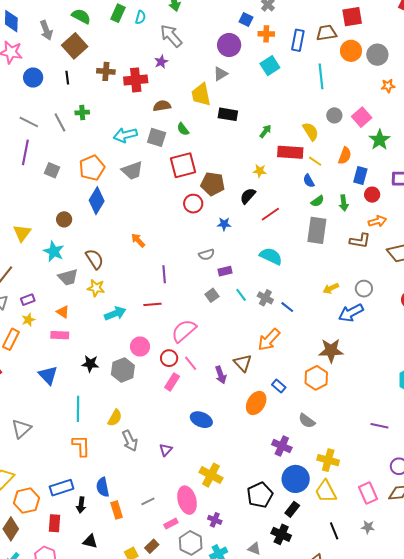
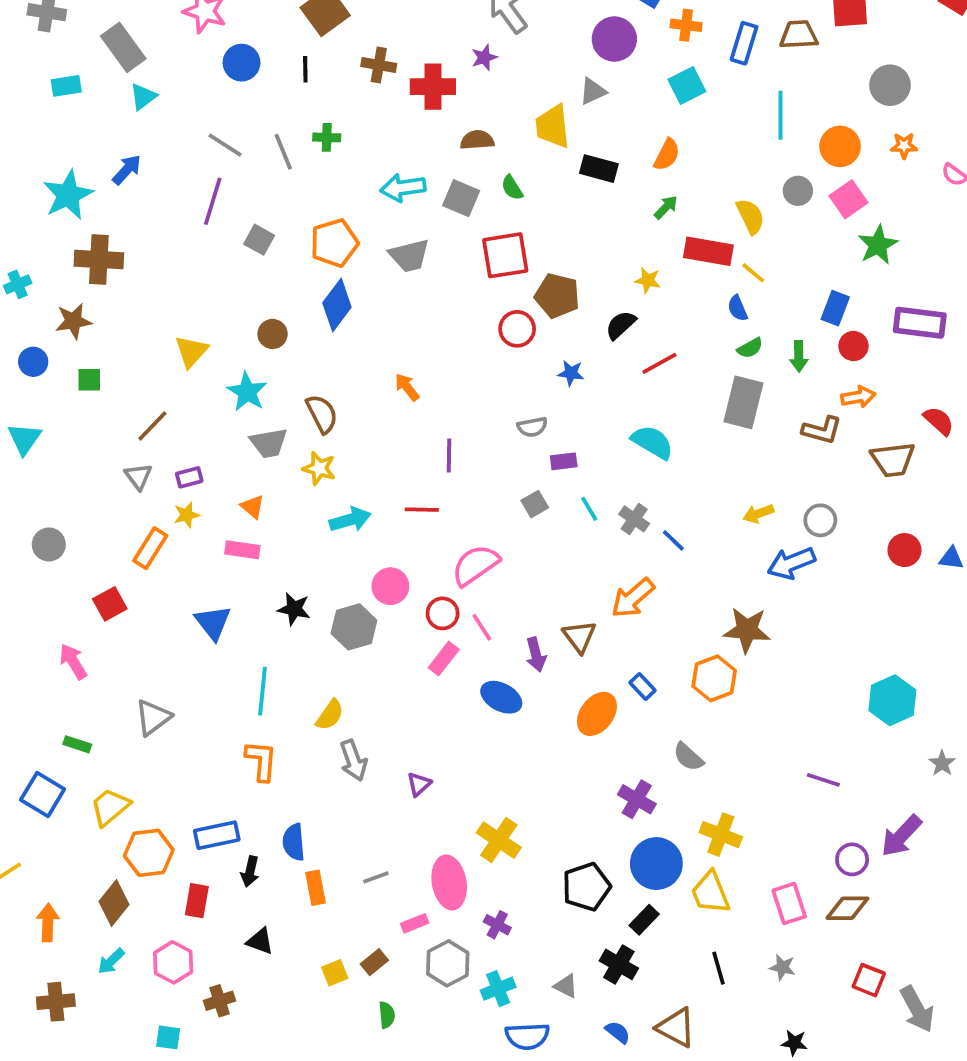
orange circle: (351, 51) -> (840, 146), moved
orange semicircle: (345, 156) -> (667, 155), moved
blue ellipse: (201, 420) -> (501, 697), moved

